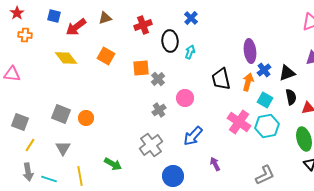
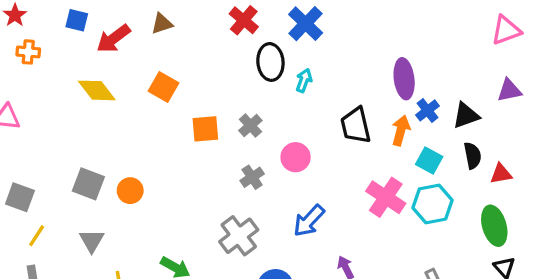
blue cross: (191, 18) -> (306, 24), size x1.5
red cross: (143, 25) -> (244, 20), moved, turned -30
orange square: (141, 68) -> (205, 129), moved

